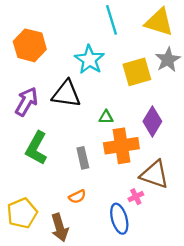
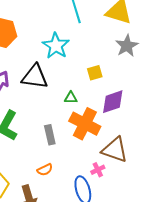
yellow square: (137, 72) -> (95, 73), moved, size x0.6
purple diamond: (152, 121) -> (113, 102), turned 40
orange cross: (121, 146) -> (85, 124), turned 36

